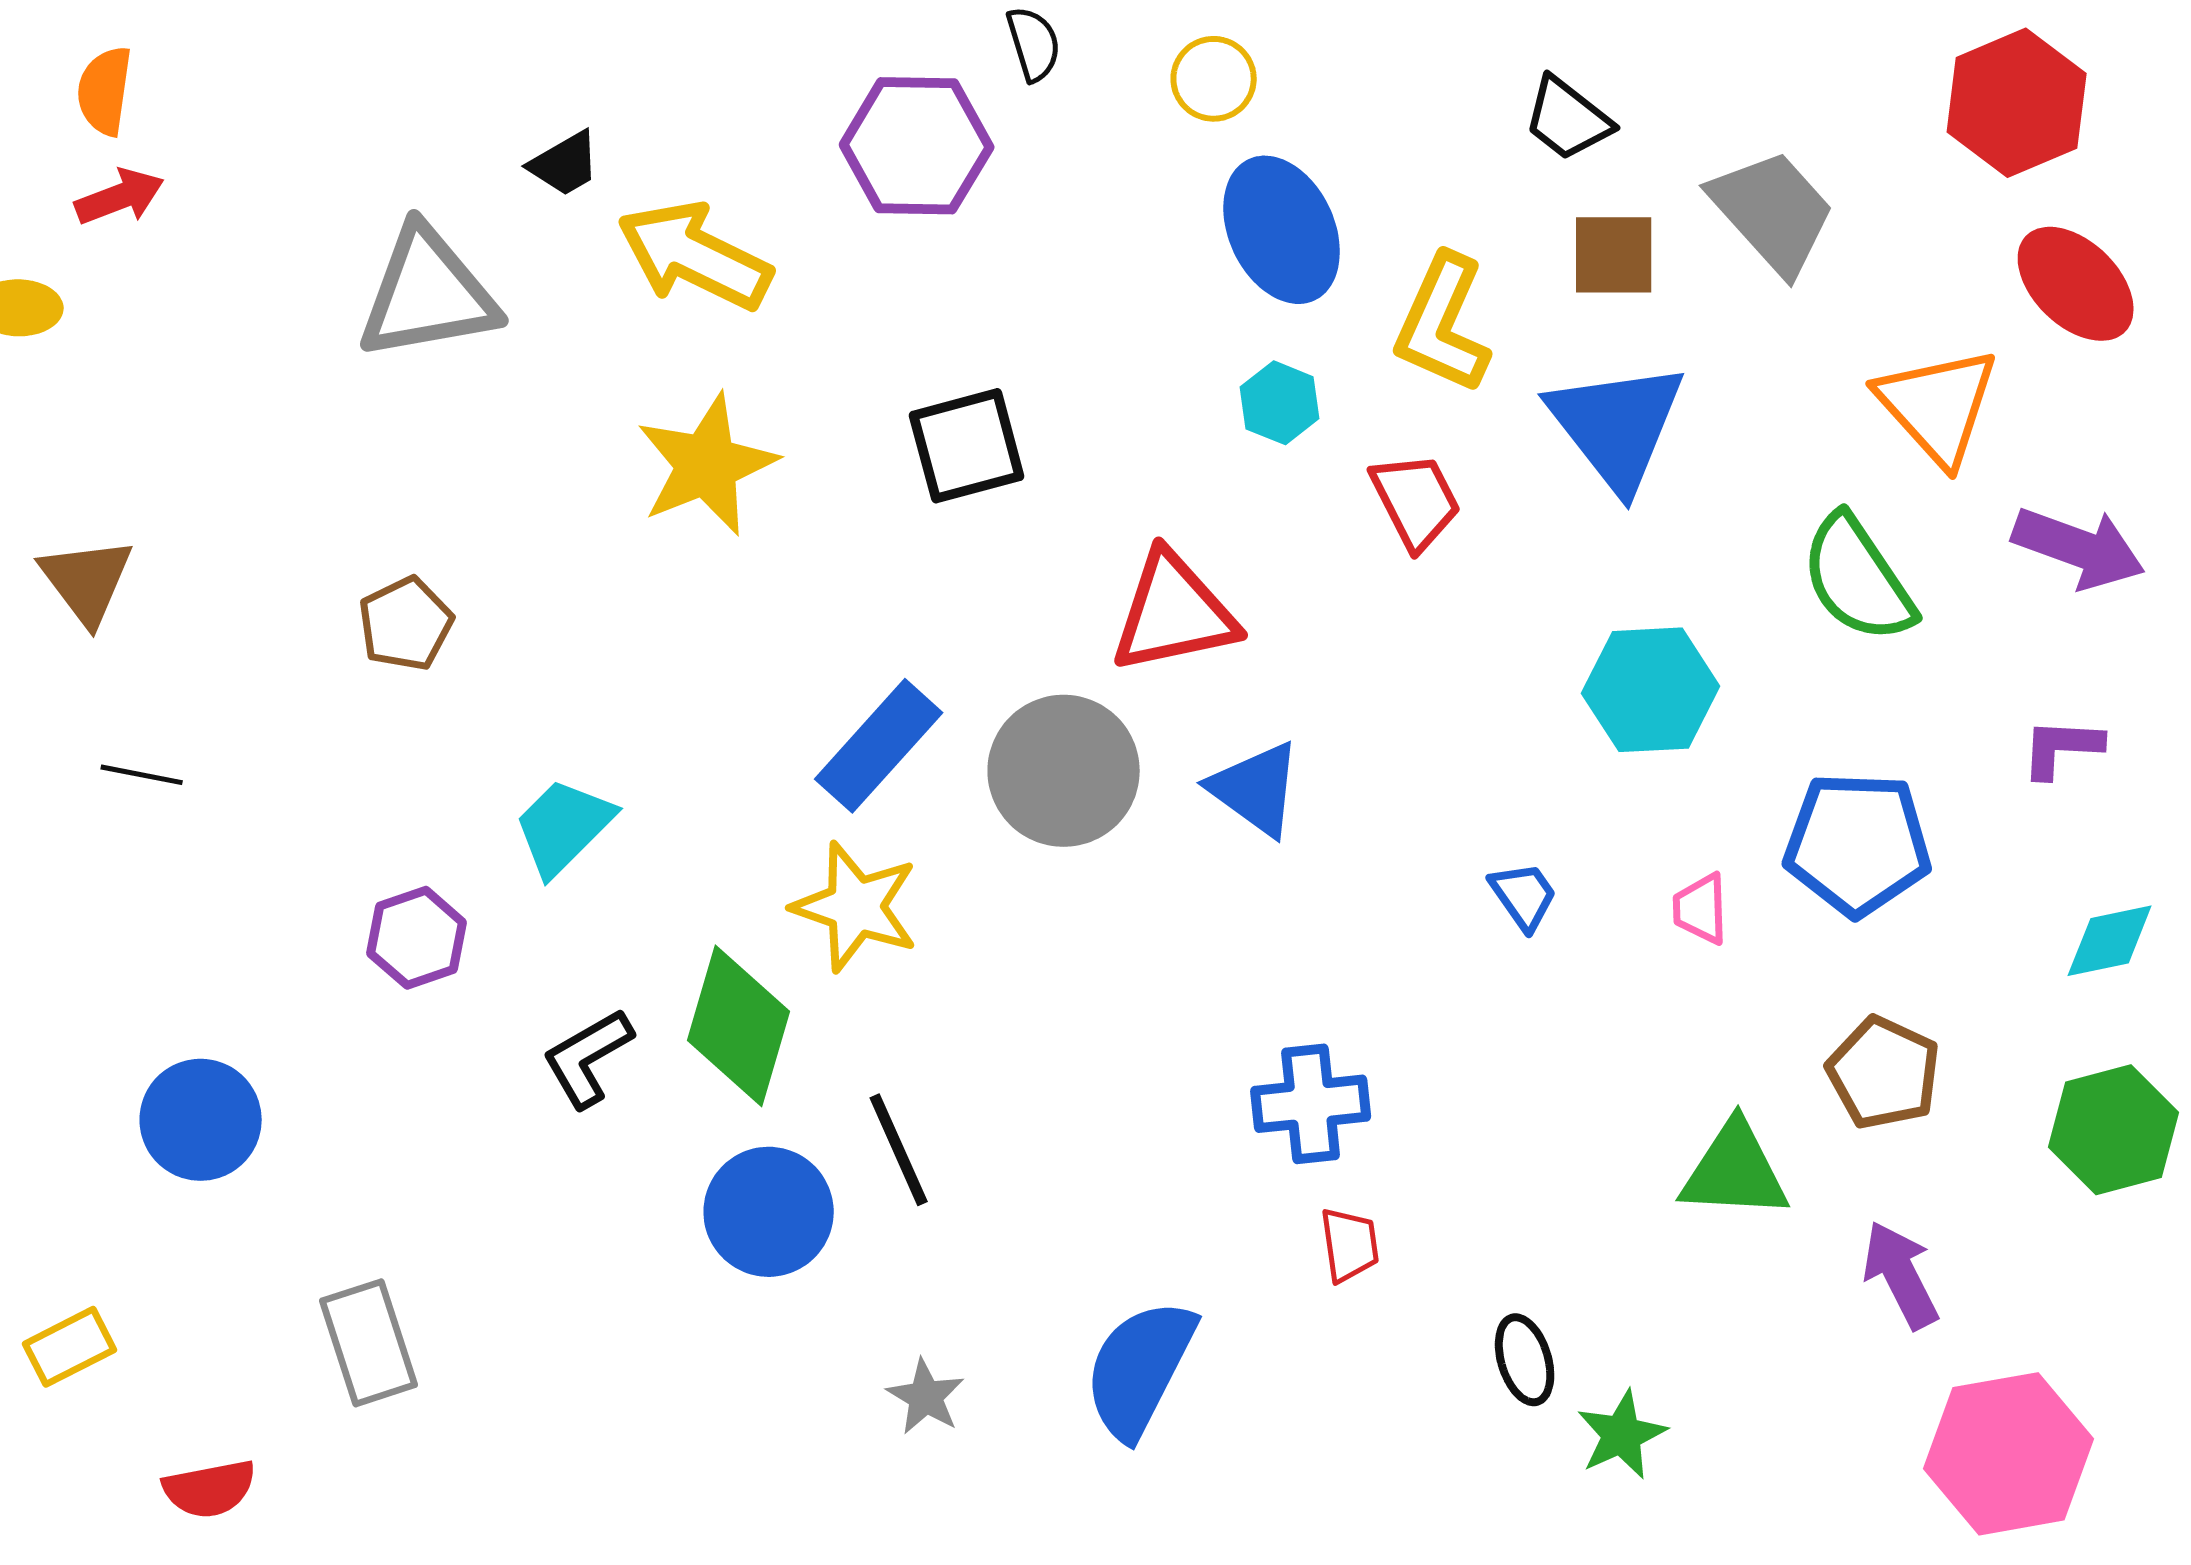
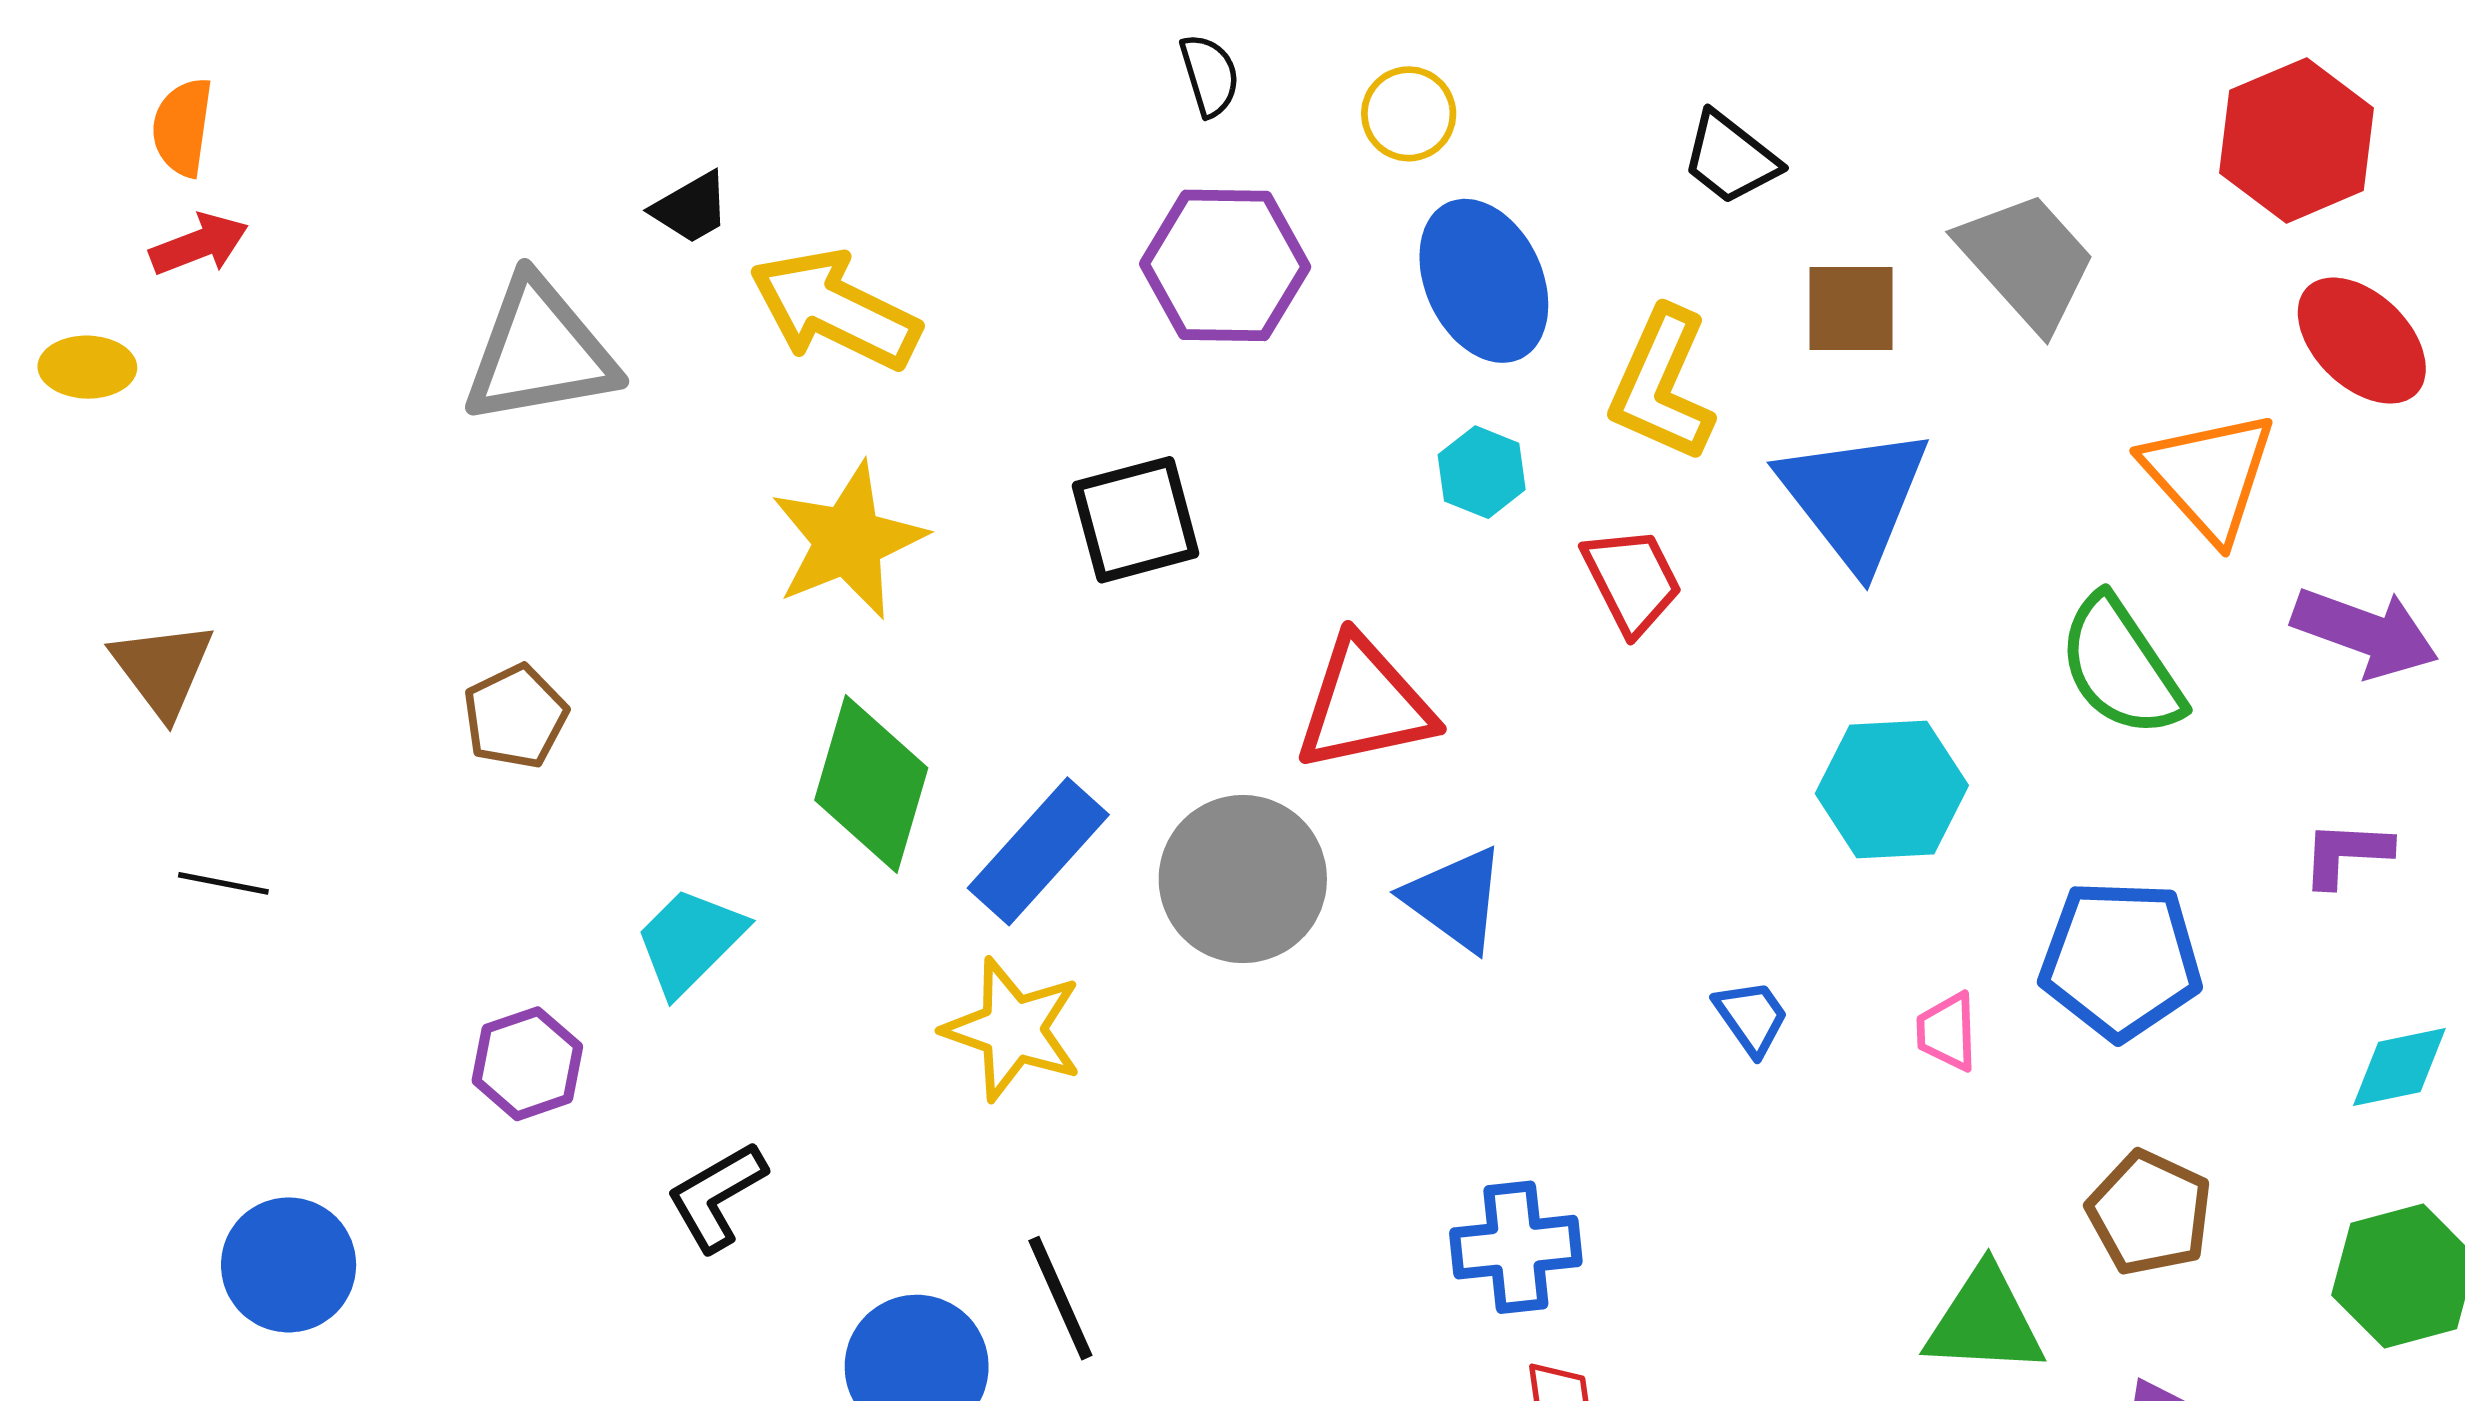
black trapezoid: (1568, 119) -> (1730, 158), moved
purple hexagon: (917, 146) -> (1225, 265), moved
green diamond: (739, 1026) -> (871, 784), moved

